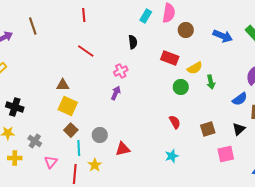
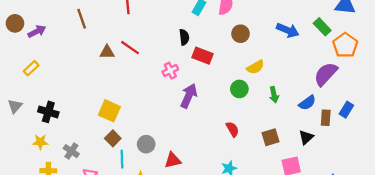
brown line: (33, 26) -> (82, 19), moved
brown circle: (186, 30) -> (241, 34), moved
red rectangle: (170, 58) -> (203, 56), moved
green arrow: (211, 82) -> (274, 95), moved
brown triangle: (63, 85) -> (107, 52), moved
purple arrow: (116, 93) -> (189, 96), moved, size x1.5

